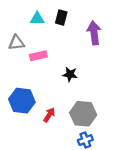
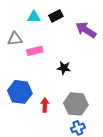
black rectangle: (61, 18) -> (56, 16), turned 48
purple arrow: (94, 33) -> (86, 30), turned -50
red arrow: (49, 115) -> (45, 105), turned -32

